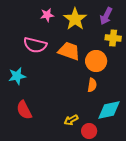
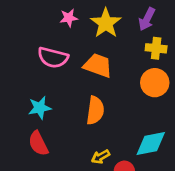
orange circle: (96, 61) -> (155, 83), moved
cyan star: (17, 76) -> (40, 108), moved
orange semicircle: (92, 85) -> (95, 110), moved, size x1.5

